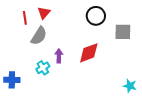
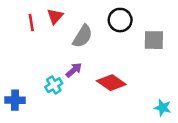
gray semicircle: (39, 36) -> (83, 36), moved
red diamond: (89, 53) -> (111, 83), moved, turned 55
purple arrow: (59, 56) -> (74, 70), turned 48

